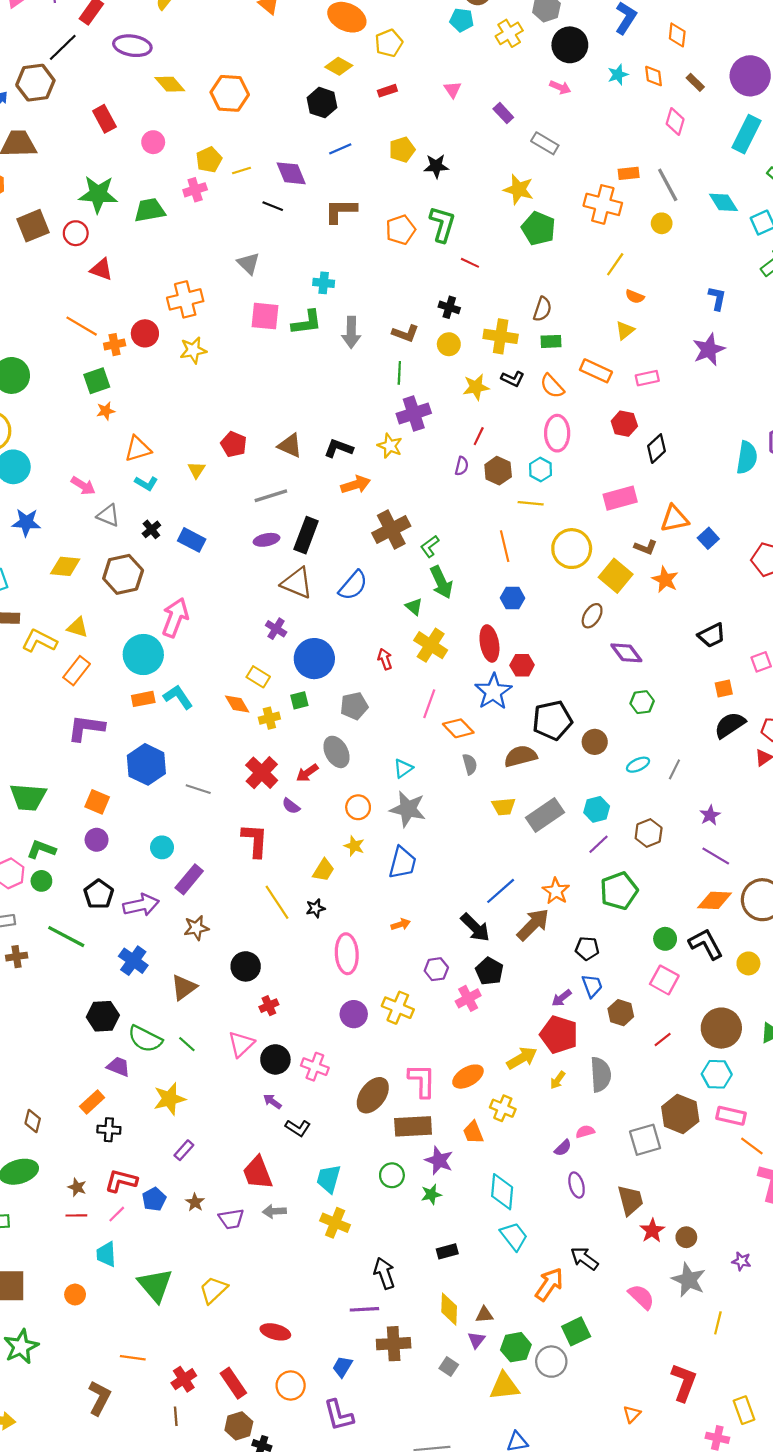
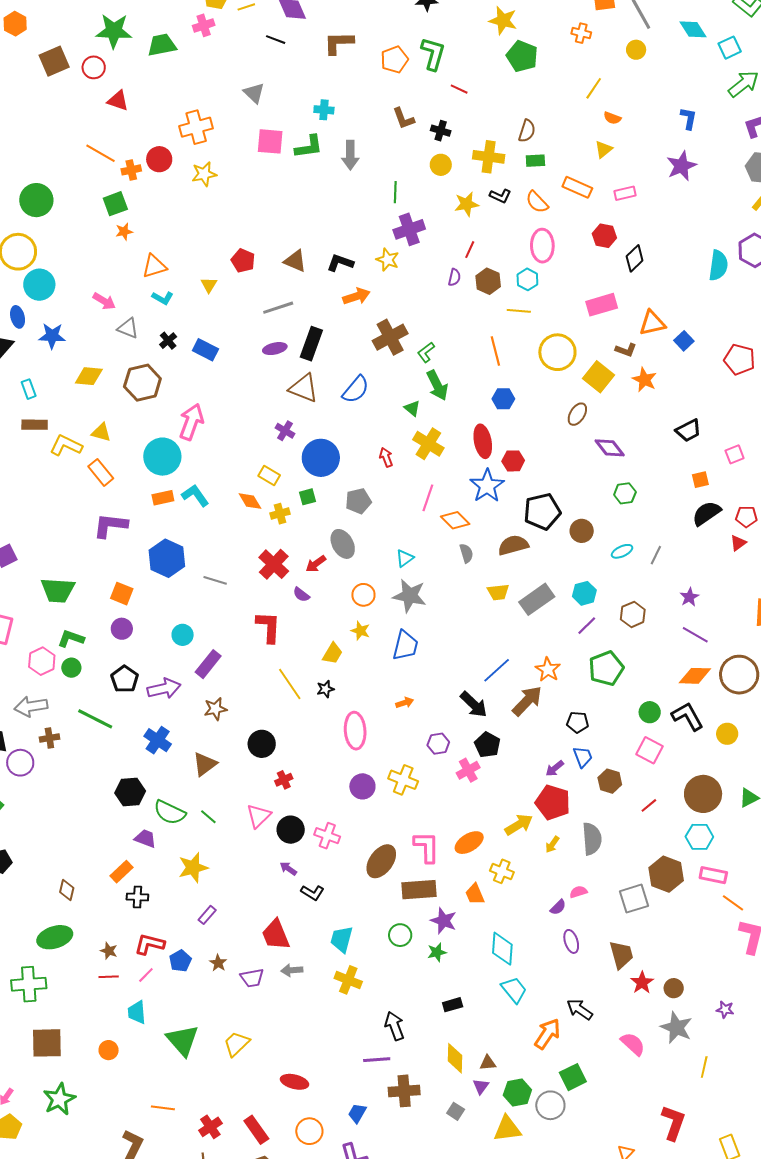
orange cross: (603, 204) -> (581, 33), size x0.6
brown L-shape: (405, 333) -> (403, 119), moved, turned 50
orange rectangle: (77, 671) -> (101, 472), turned -76

